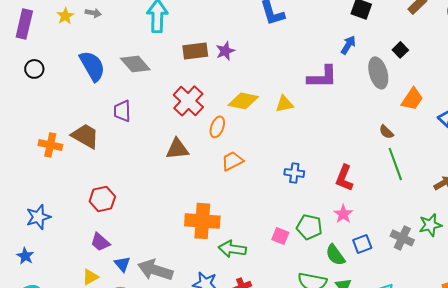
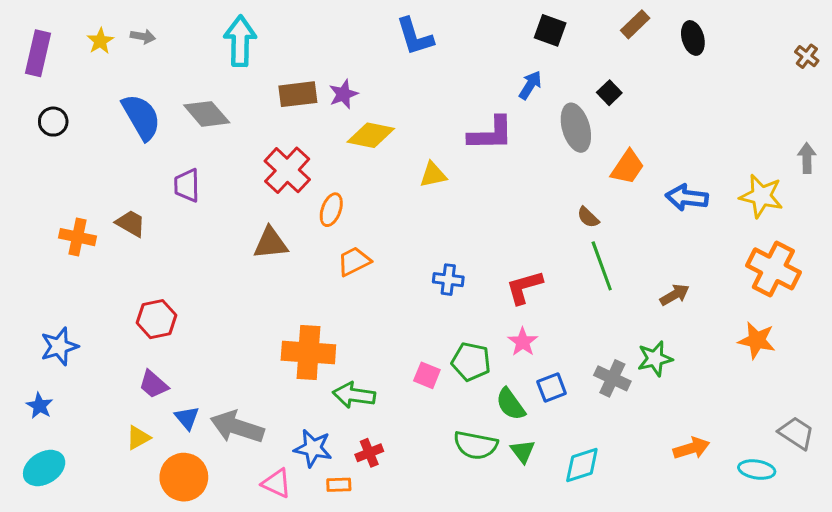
yellow diamond: (243, 101) -> (371, 135), moved
brown trapezoid: (85, 136) -> (131, 223), size x0.7
red L-shape: (344, 178) -> (524, 287), turned 52

